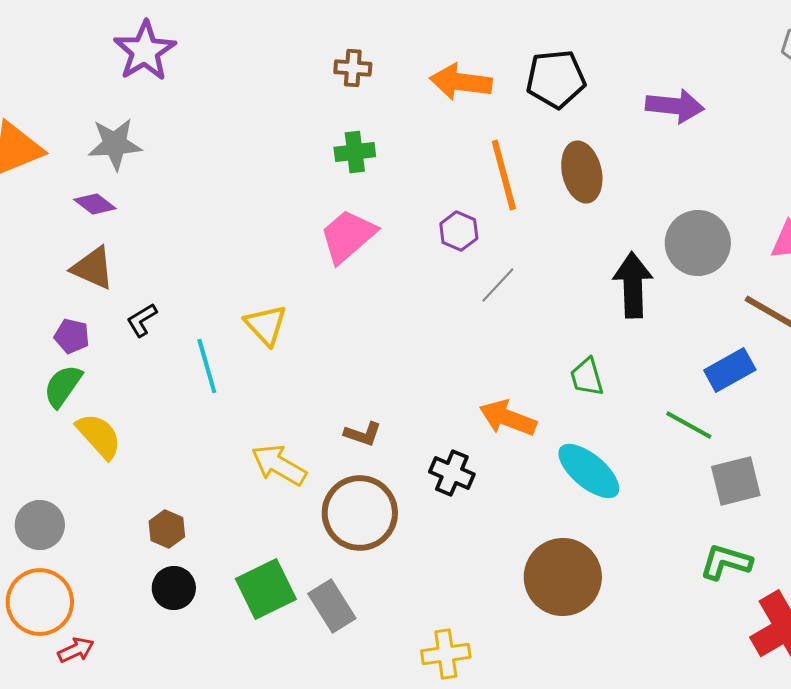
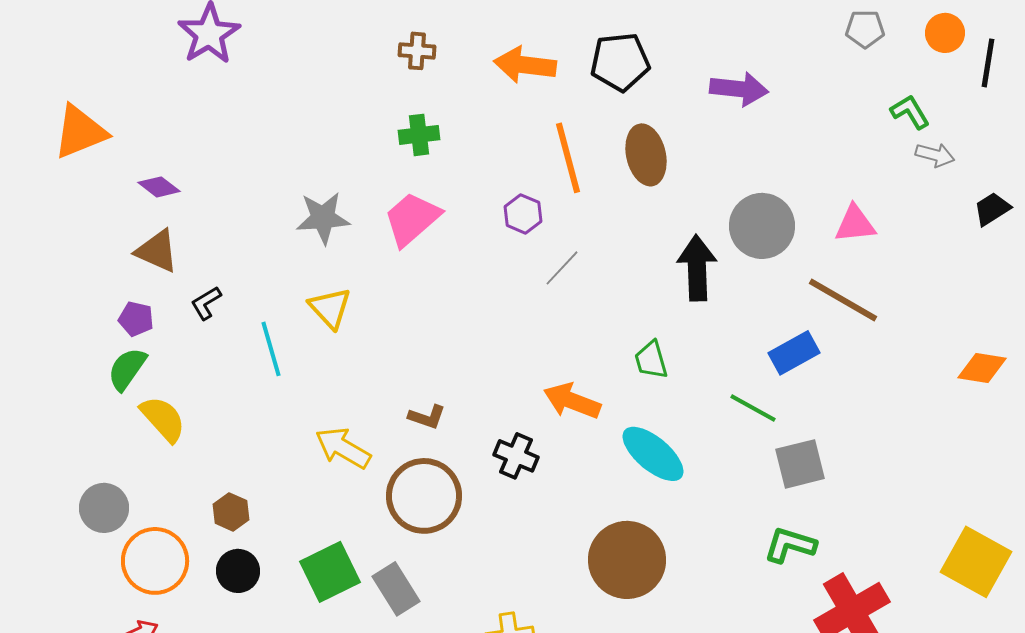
gray star: (115, 144) -> (323, 218), moved
orange circle: (40, 602) -> (155, 561), moved

